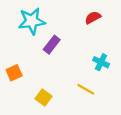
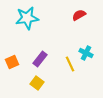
purple rectangle: (52, 45) -> (40, 59), moved
yellow line: (86, 89) -> (70, 64), moved, turned 35

